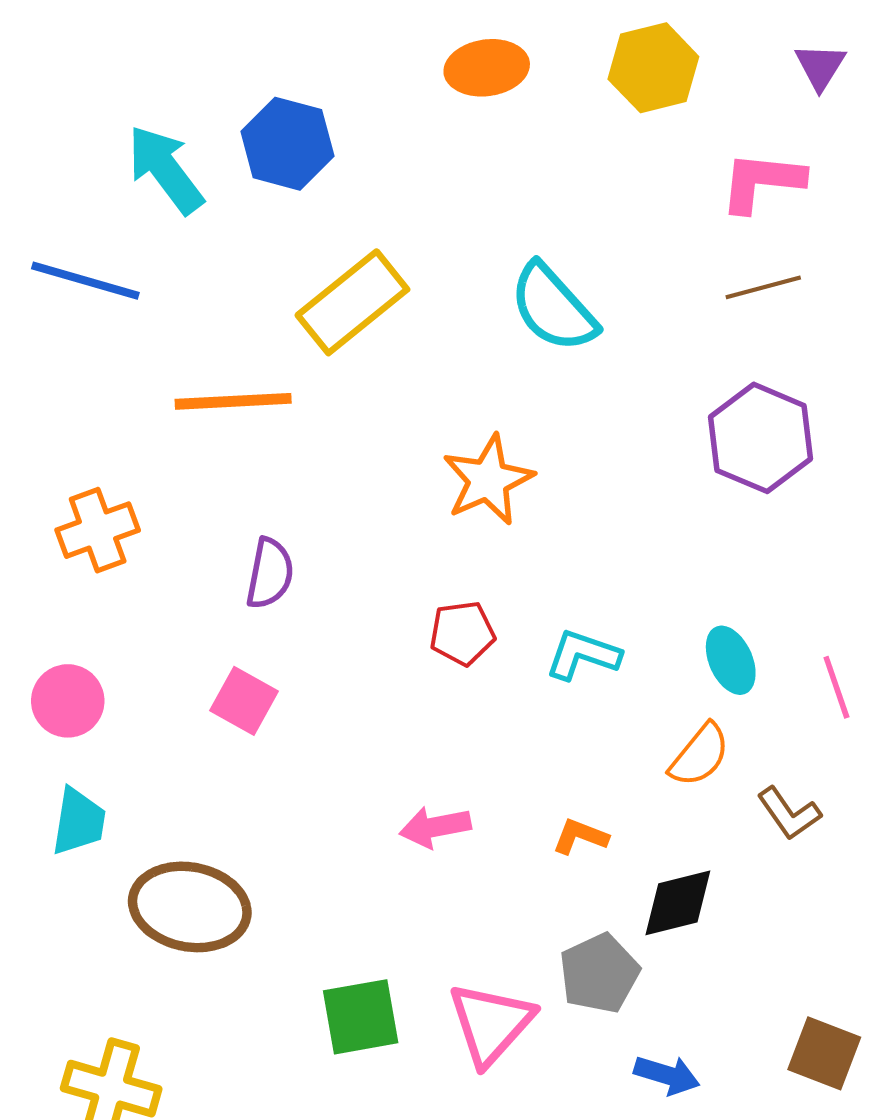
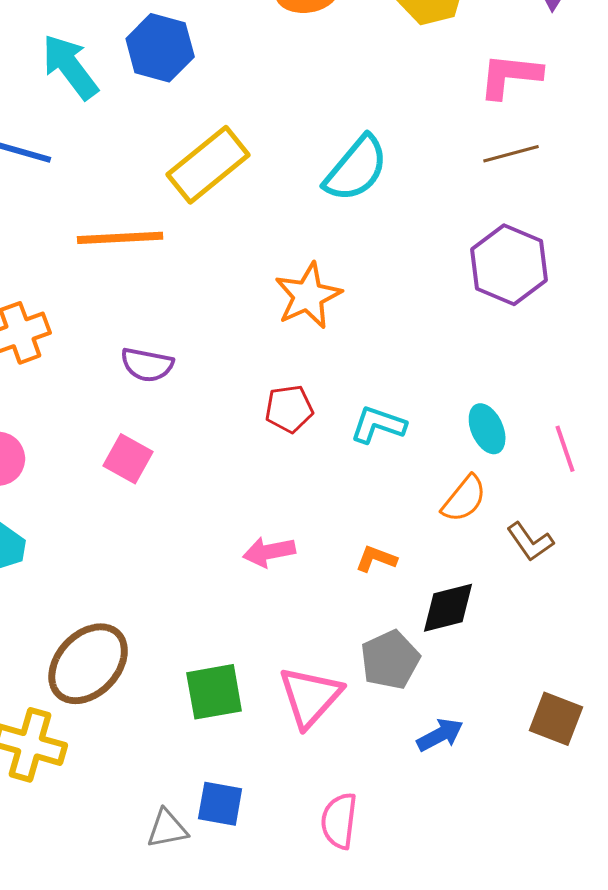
cyan semicircle: (553, 308) -> (356, 169), turned -98
purple semicircle: (270, 573) -> (147, 365), turned 90
brown ellipse: (190, 907) -> (88, 664), moved, turned -58
blue arrow: (667, 1075) -> (440, 735), turned -45

